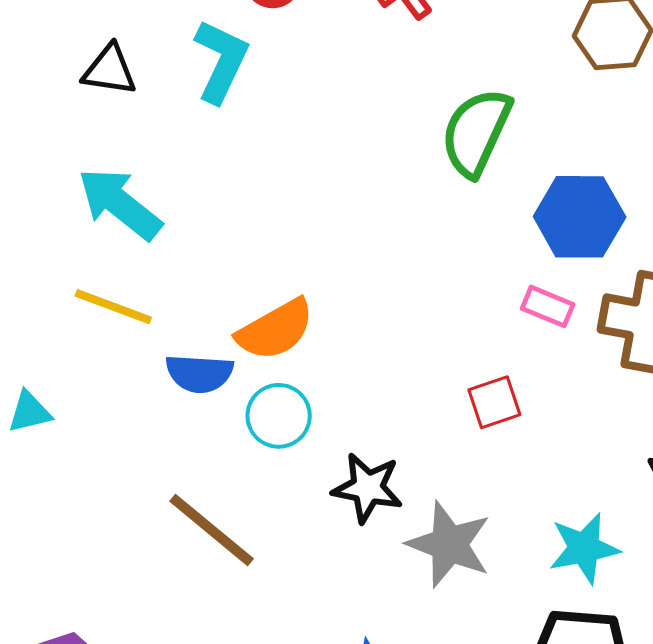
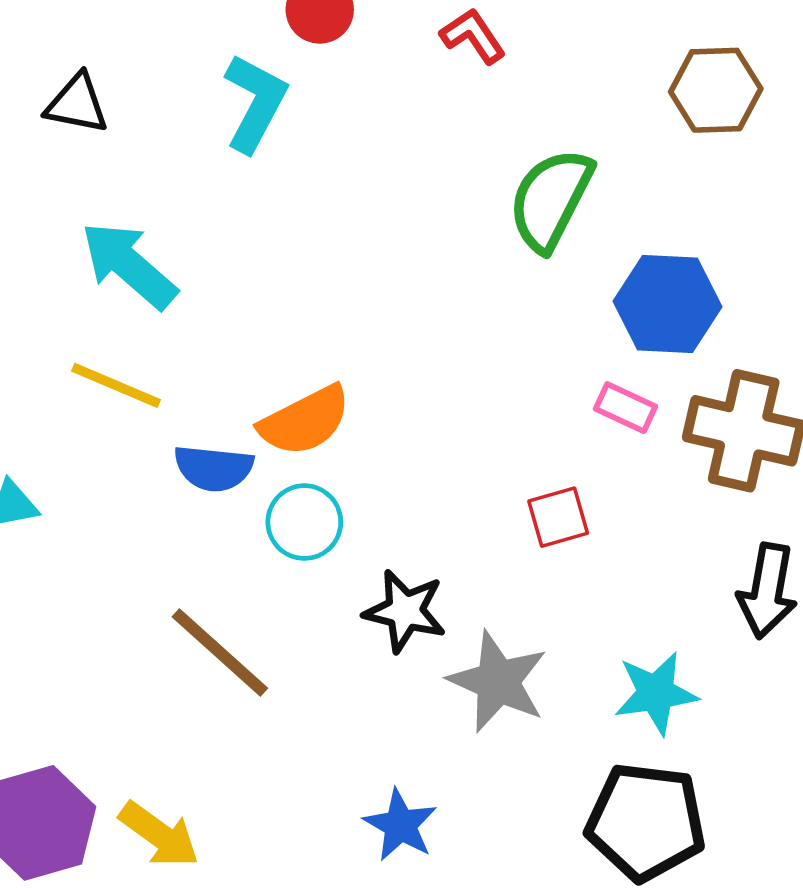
black triangle: (110, 70) -> (77, 104), moved

